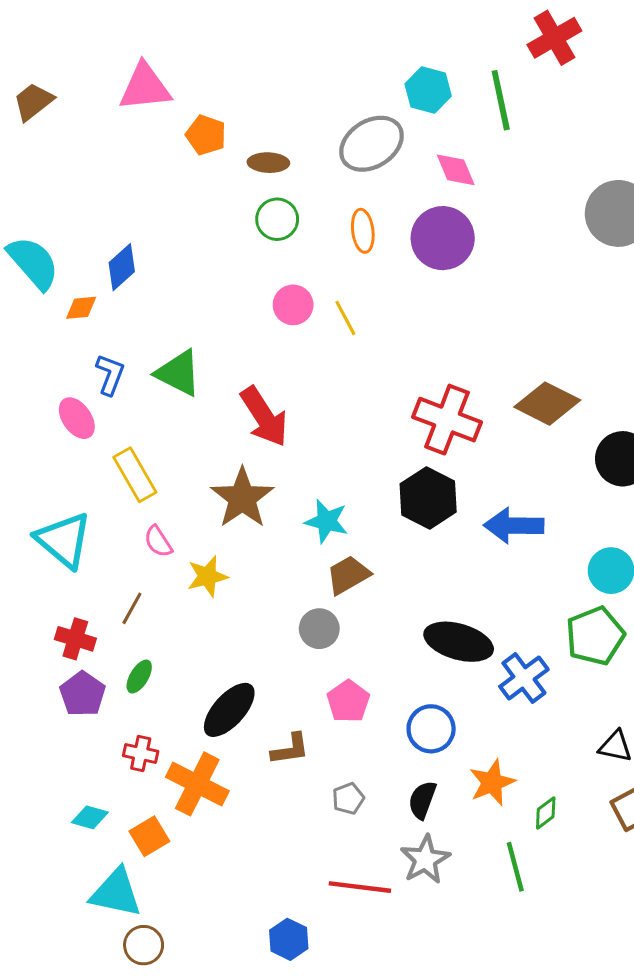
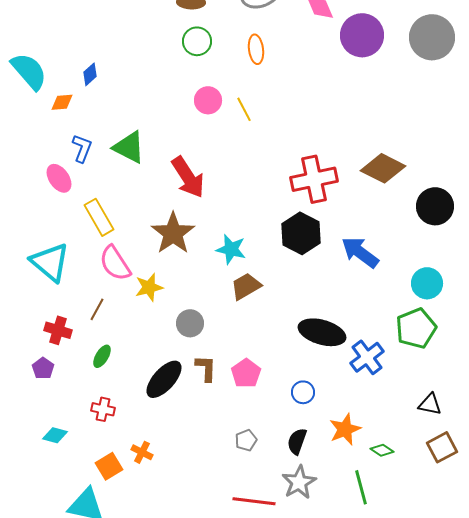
purple circle: (443, 238) -> (362, 35), moved
blue diamond: (122, 267) -> (90, 74), size x0.7
red cross: (447, 420) -> (314, 179), turned -33
blue arrow: (514, 526) -> (360, 252), turned 36
pink semicircle: (158, 542) -> (115, 263), size x1.6
gray circle: (319, 629) -> (190, 323), moved
purple pentagon: (83, 694) -> (43, 368), moved, size x0.7
blue circle: (431, 729) -> (303, 392), size x0.7
brown L-shape: (290, 749) -> (206, 368), moved, turned -80
orange cross: (197, 784) -> (142, 452), moved, size x0.5
green diamond: (546, 813) -> (382, 450), turned 70
cyan diamond: (90, 817) -> (55, 435), moved

